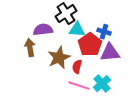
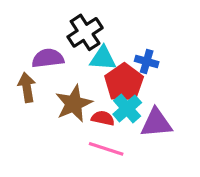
purple triangle: (110, 53) -> (156, 123), moved
red semicircle: (77, 67) -> (103, 118), turned 88
cyan cross: (102, 84) -> (127, 108), moved

